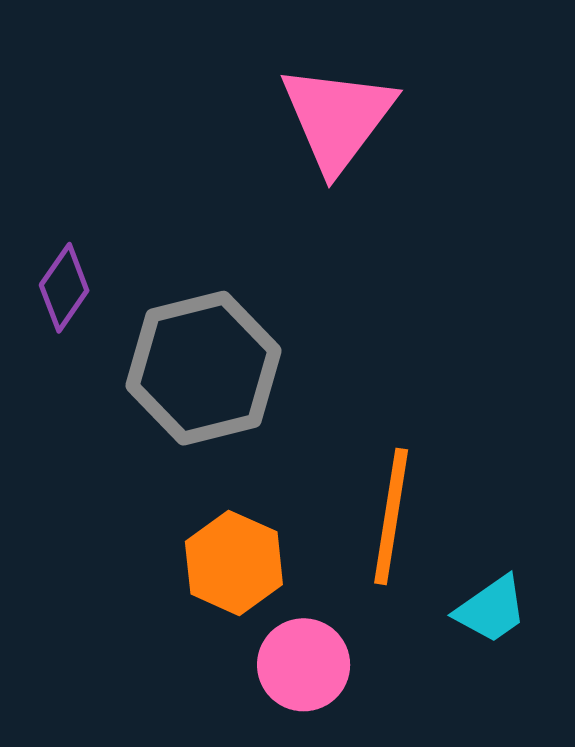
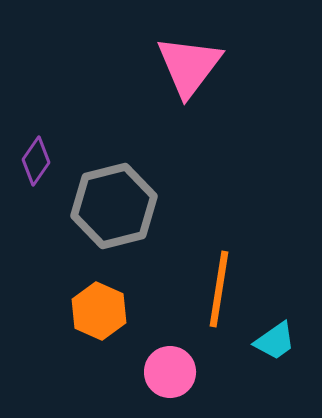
orange hexagon: (234, 563) -> (99, 311), moved

